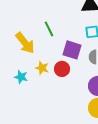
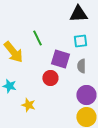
yellow star: (42, 68) -> (28, 105), moved

